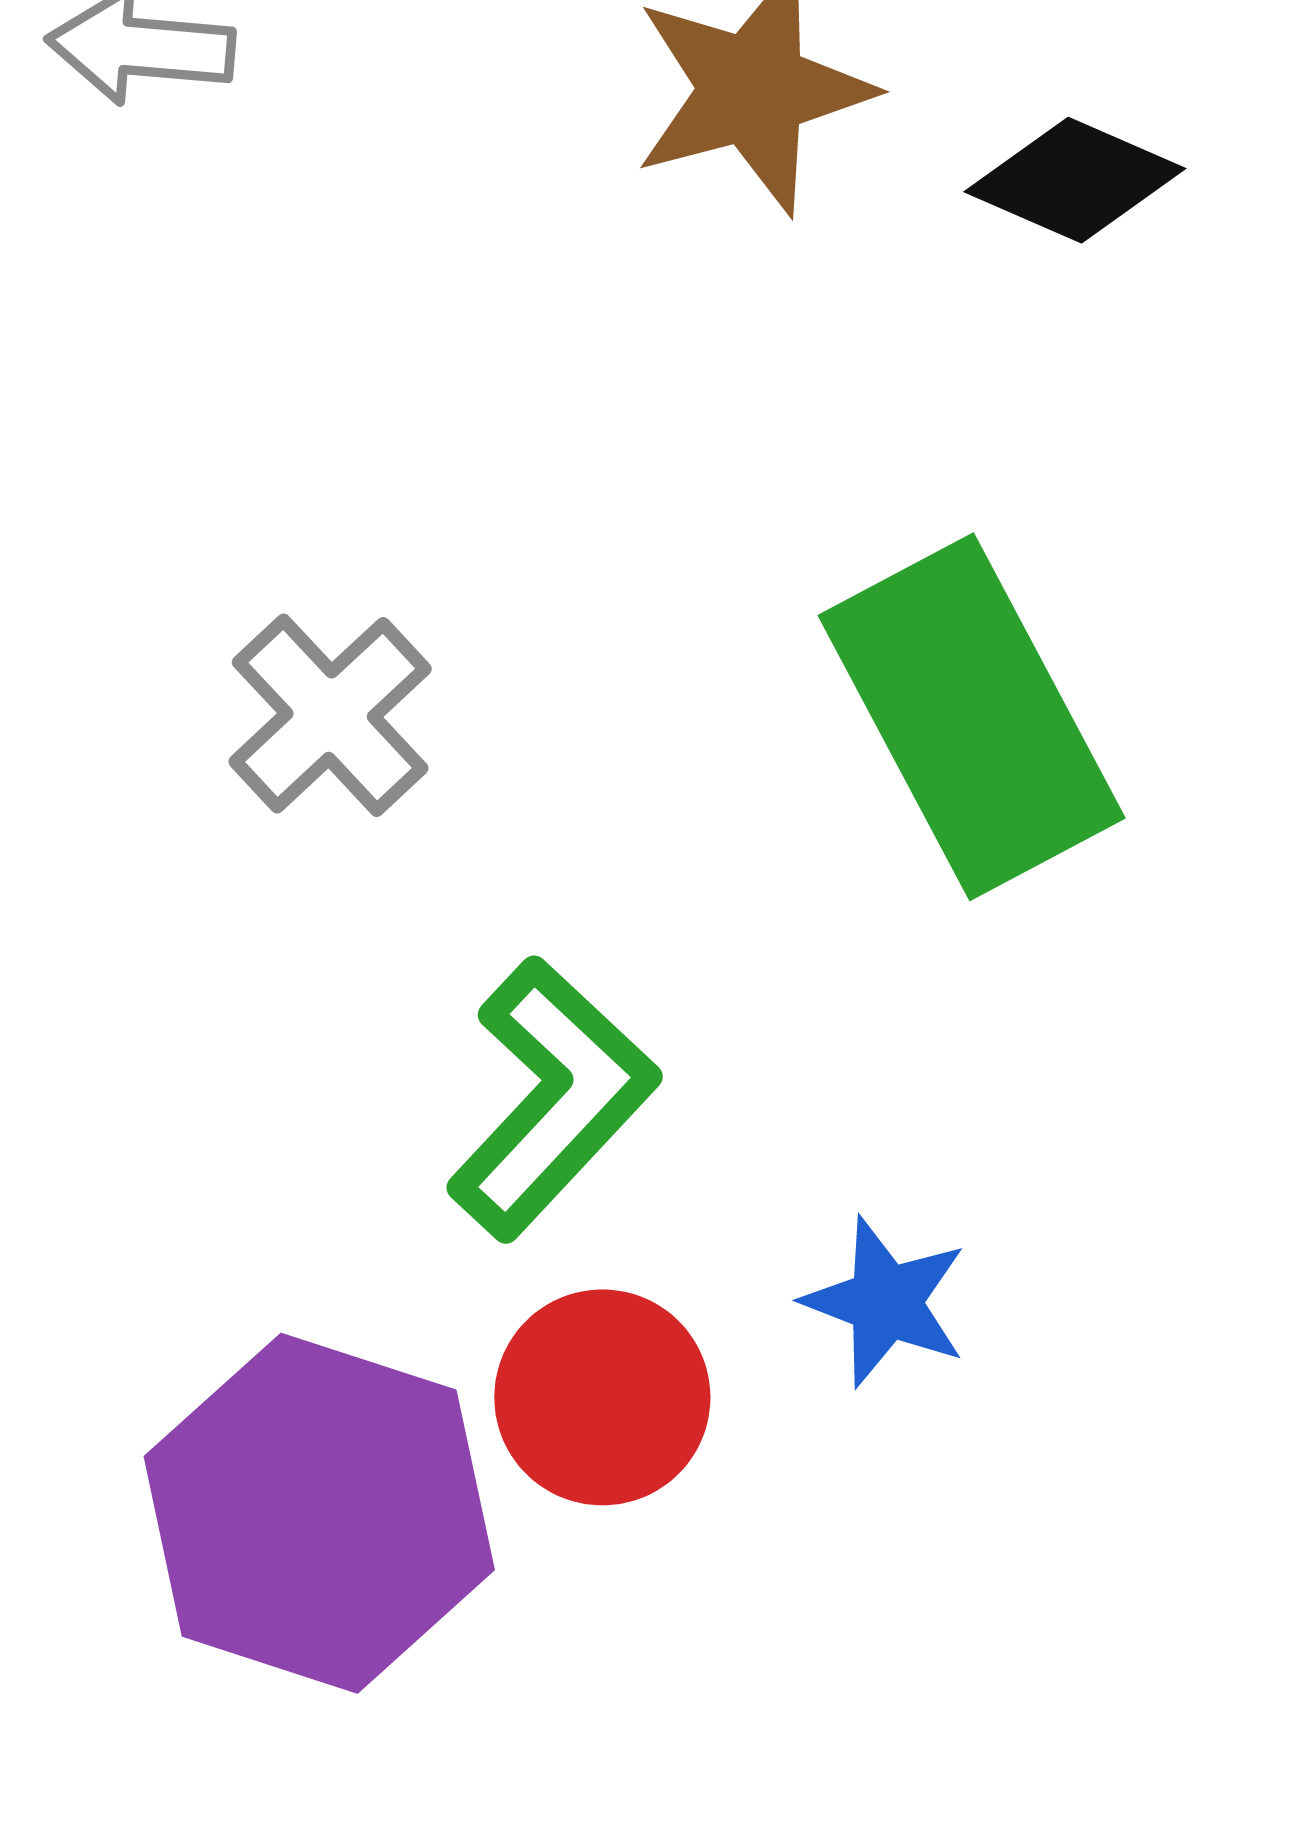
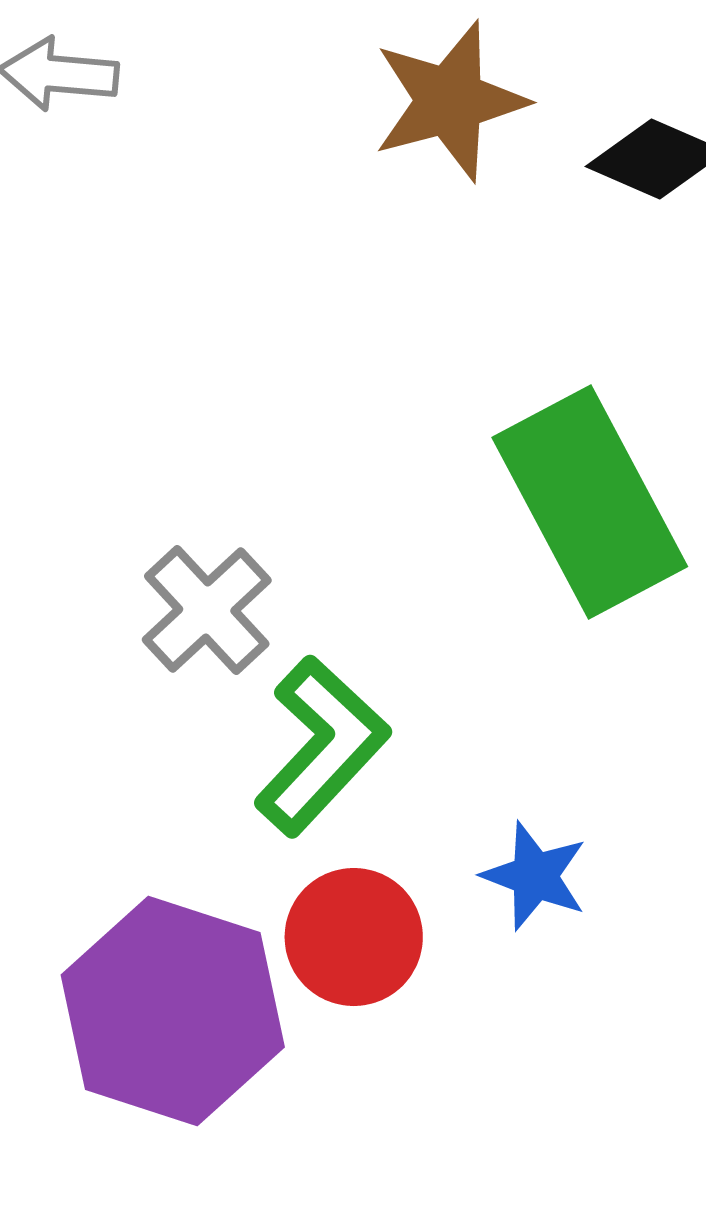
gray cross: (330, 715) -> (207, 610), moved

